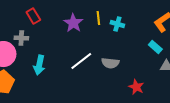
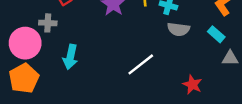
white line: (81, 61) -> (141, 64), moved
gray semicircle: (110, 63) -> (179, 29), moved

